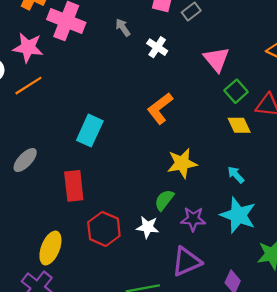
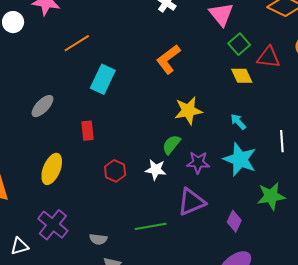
orange line: (28, 86) -> (77, 43), moved
red rectangle: (74, 186) -> (87, 131), size x0.7
red hexagon: (104, 229) -> (115, 171), size x0.7
yellow ellipse: (50, 248) -> (52, 169), moved

